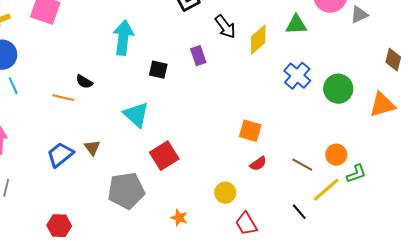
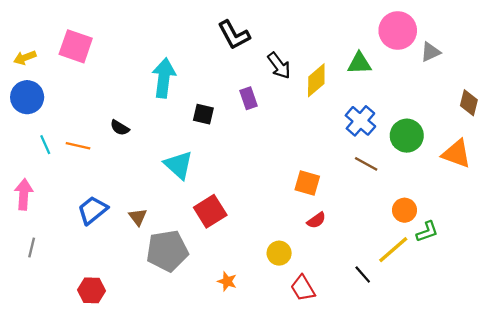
cyan line: (13, 86) -> (45, 145), moved
orange line: (63, 98) -> (78, 146), moved
orange triangle: (382, 105) -> (456, 154), turned 36
brown triangle: (92, 148) -> (138, 217), moved
brown line: (302, 165) -> (366, 164), moved

